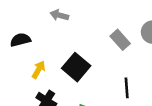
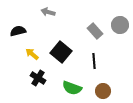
yellow arrow: (39, 70) -> (32, 54), turned -80
black line: (127, 88) -> (94, 61), moved

